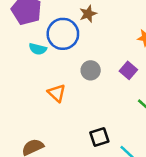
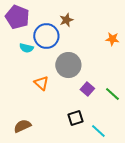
gray circle: (91, 70) -> (68, 65), size x1.6
purple square: (128, 70) -> (87, 89), moved

